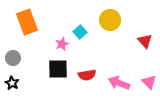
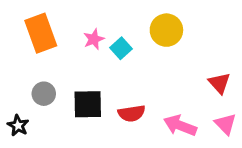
red triangle: (145, 41) -> (219, 83), moved
pink star: (62, 44) -> (94, 39), moved
gray circle: (13, 58) -> (44, 94), moved

